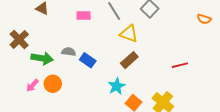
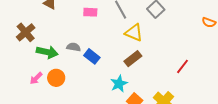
red line: (180, 65) -> (182, 66), turned -42

